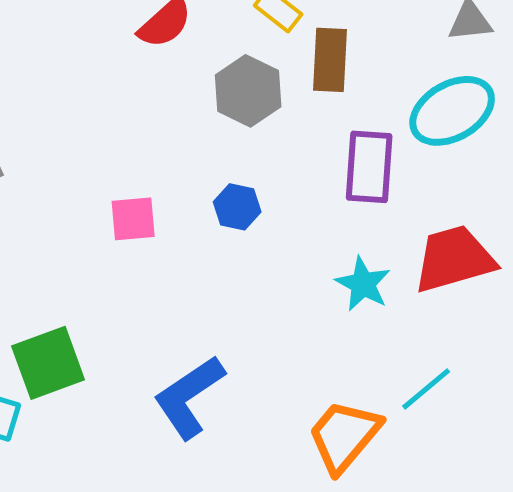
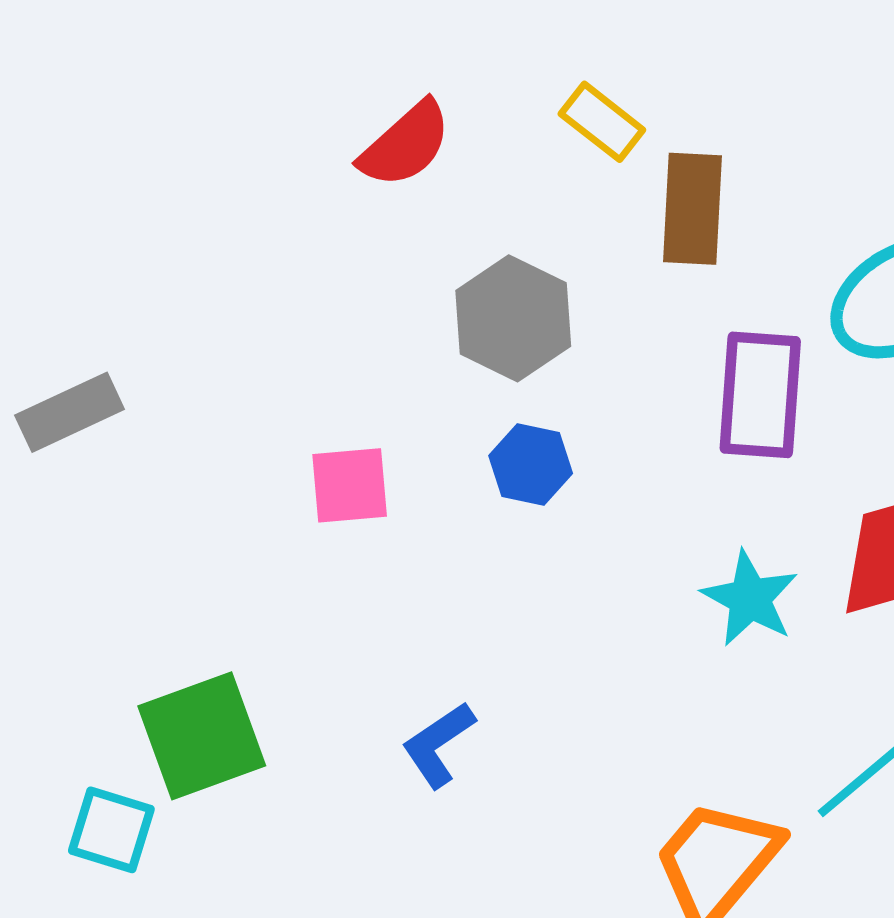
gray hexagon: (248, 91) -> (513, 318), moved
blue L-shape: (189, 397) -> (438, 745), moved, size x0.6

